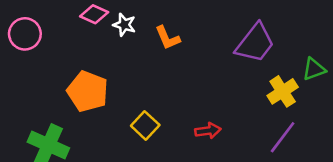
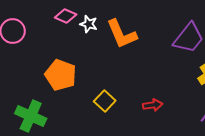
orange L-shape: (167, 38) -> (122, 34), size x1.6

